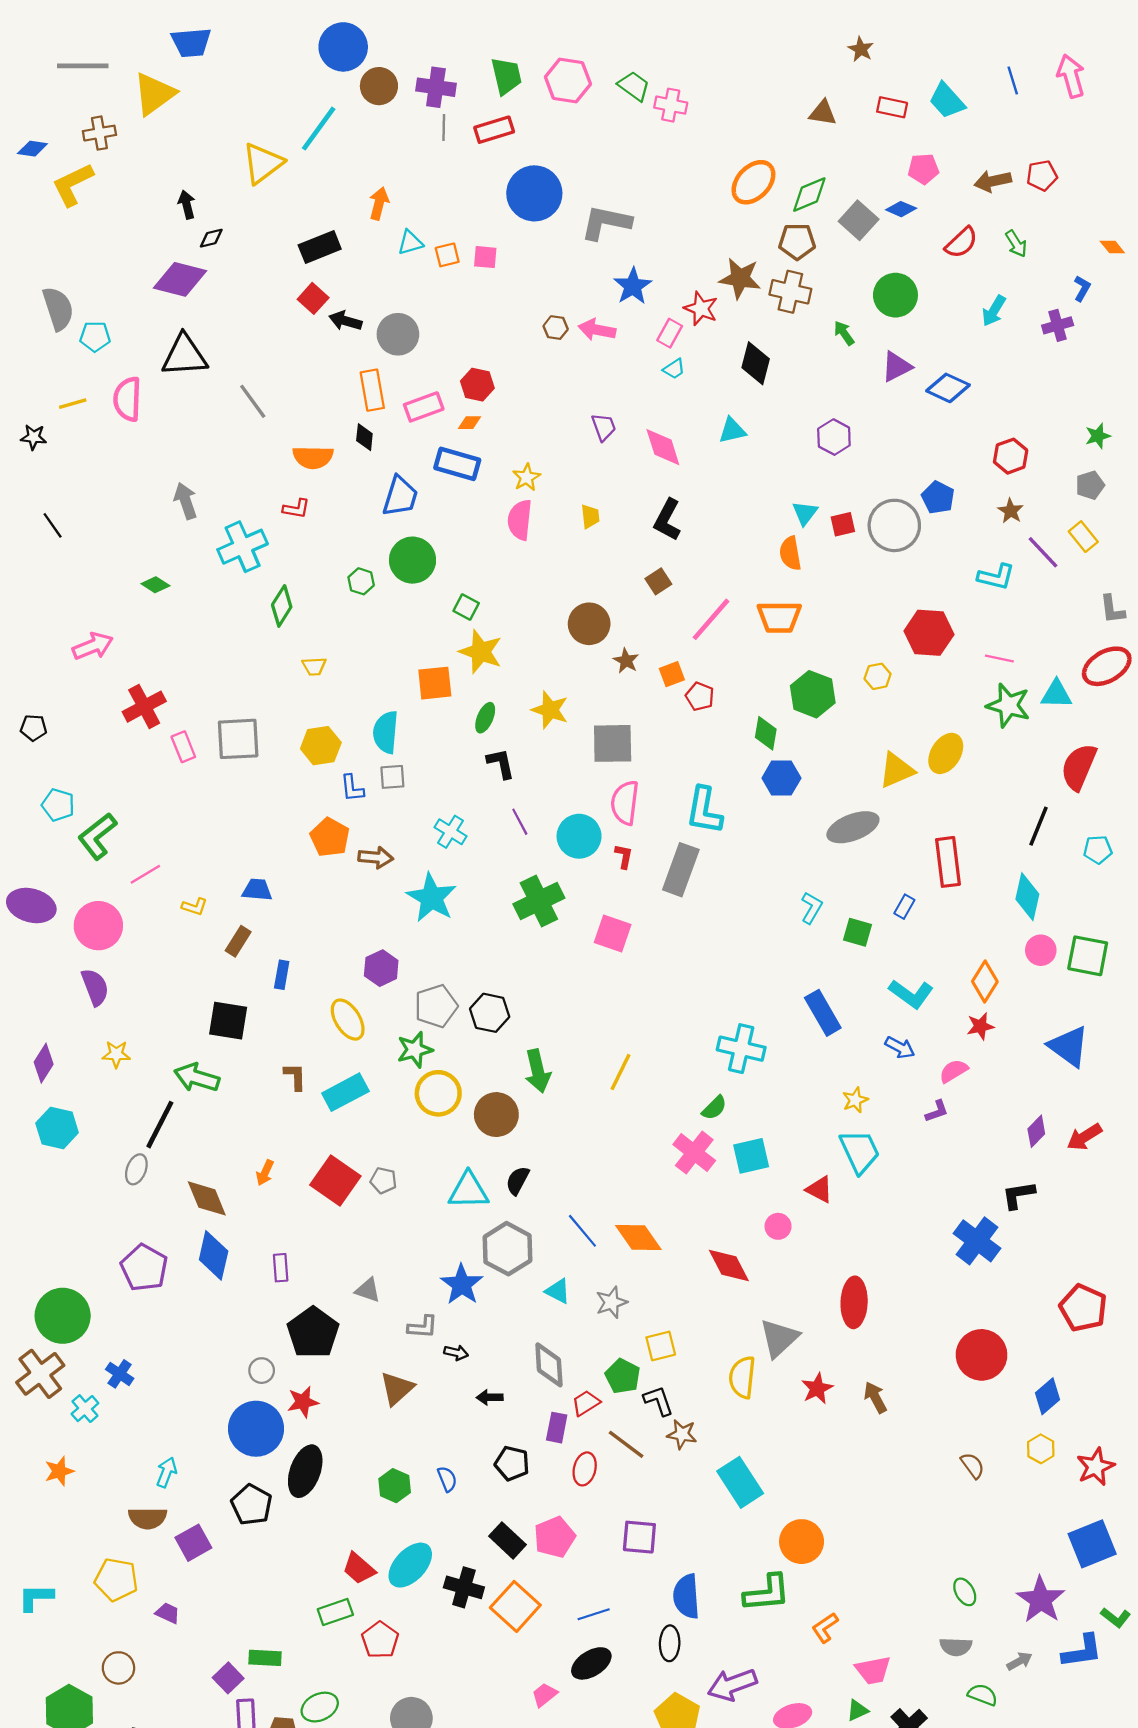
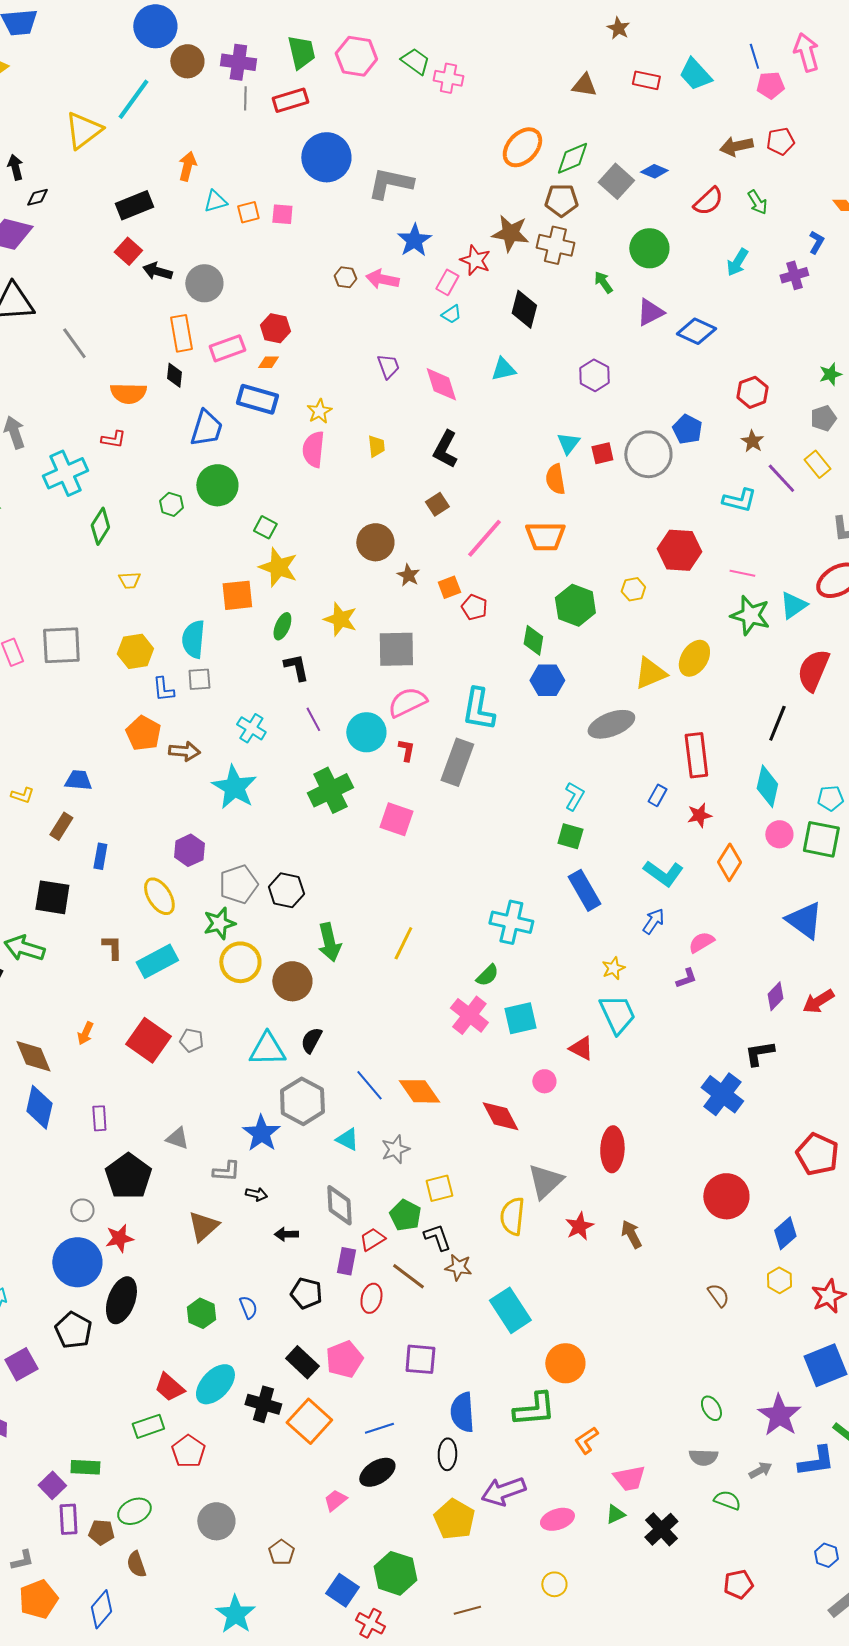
pink pentagon: (923, 169) -> (770, 85), moved
cyan triangle: (1056, 694) -> (793, 605), turned -36
pink semicircle: (625, 803) -> (407, 702), turned 57
cyan pentagon: (1098, 850) -> (830, 798), moved
green square: (857, 932) -> (570, 836), moved
red star: (980, 1026) -> (699, 815), moved
blue arrow: (900, 1047) -> (653, 921), turned -84

